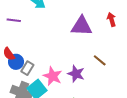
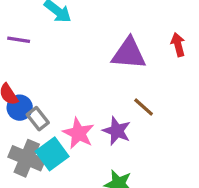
brown line: (100, 60) -> (144, 107), moved
gray rectangle: (27, 68) -> (38, 119), turned -72

